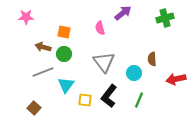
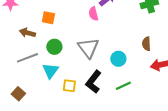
pink semicircle: (100, 28) -> (93, 14), moved
green circle: (64, 54) -> (54, 47), moved
brown semicircle: (152, 59) -> (146, 44), moved
green line: (139, 100) -> (123, 86), turned 42

